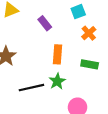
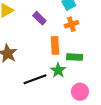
orange cross: (89, 33) -> (71, 24), moved, turned 32
green rectangle: (90, 64) -> (75, 57), moved

